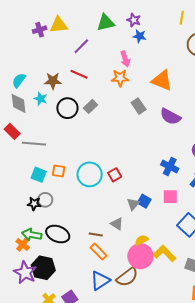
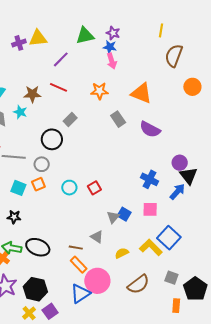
blue star: (140, 36) -> (110, 47), moved
pink arrow: (125, 59) -> (112, 61), moved
black circle: (67, 108) -> (52, 139), moved
orange square: (59, 171) -> (38, 184), turned -32
cyan circle: (90, 174) -> (69, 188), size x0.6
gray circle: (45, 200) -> (42, 164), moved
yellow L-shape: (164, 253) -> (151, 247), moved
pink circle: (140, 256) -> (97, 281), moved
black hexagon: (43, 268) -> (35, 289), moved
brown semicircle: (127, 277) -> (138, 284), moved

